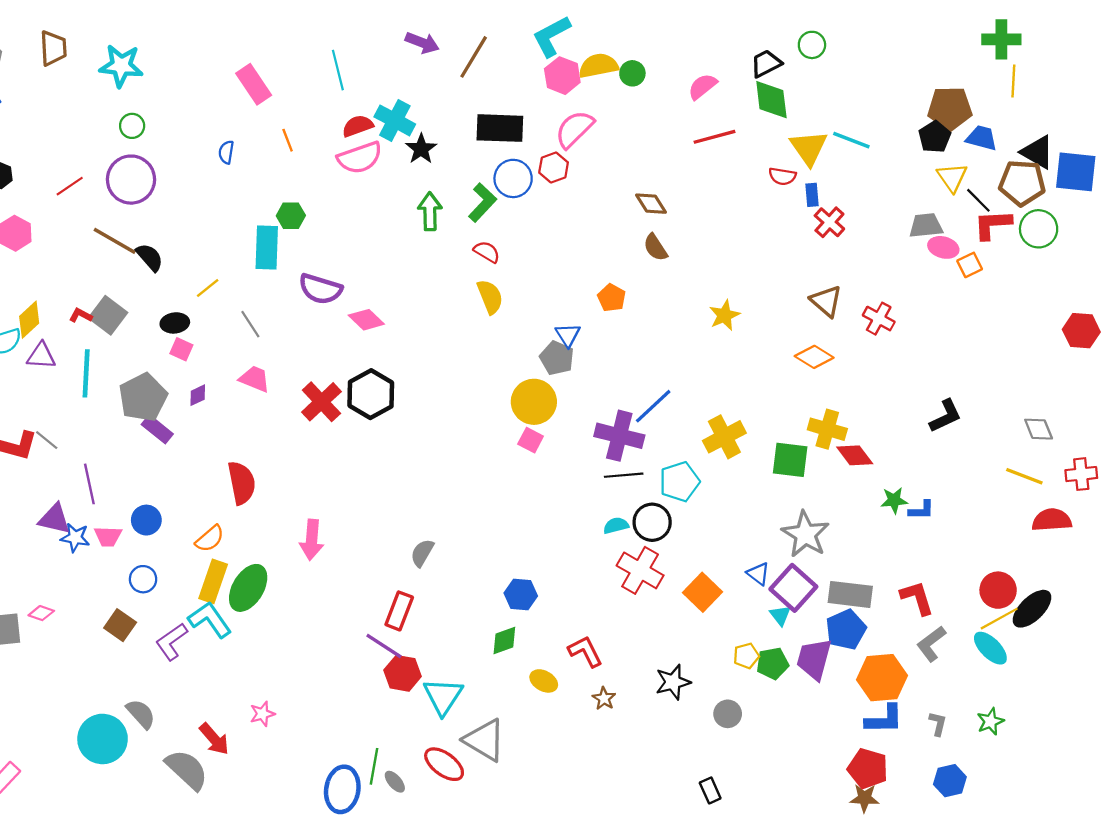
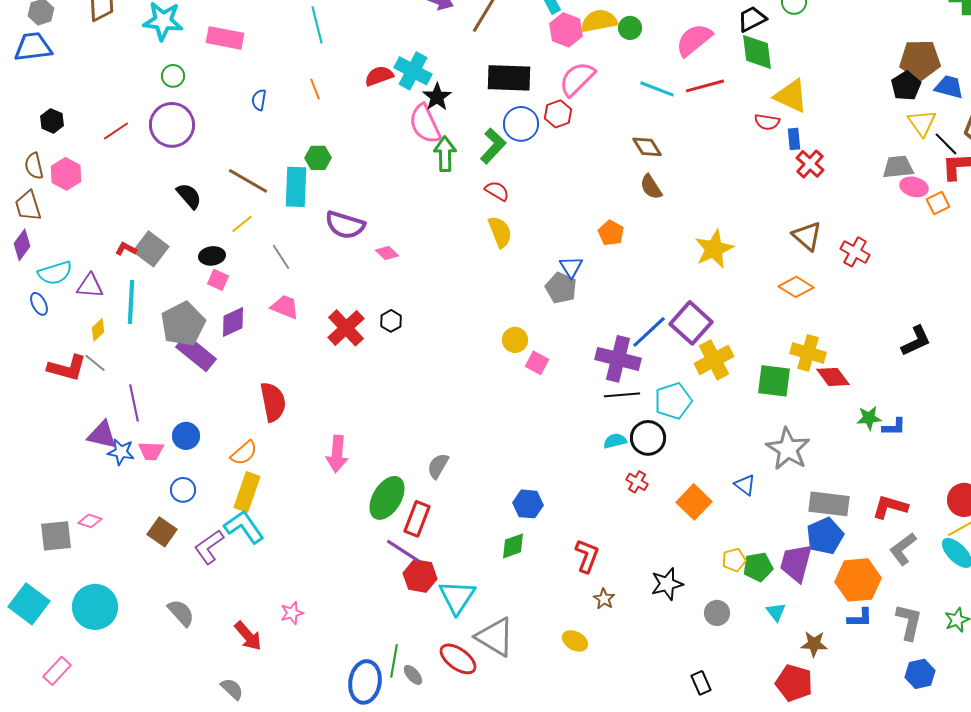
cyan line: (338, 70) -> (317, 25), moved
pink rectangle: (254, 84) -> (225, 38), moved, turned -45
pink semicircle: (702, 86) -> (694, 40), size x1.4
cyan line: (851, 140) -> (657, 89), moved
yellow triangle: (809, 148) -> (791, 96), turned -30
pink semicircle: (360, 158) -> (425, 124), moved, turned 84
brown line: (115, 241) -> (248, 181), moved
yellow star: (724, 315) -> (714, 249), size x1.4
yellow diamond: (29, 320) -> (98, 330), moved, size x0.7
pink diamond: (366, 320) -> (387, 253), size x0.7
black hexagon: (371, 394) -> (391, 321), size x0.5
purple diamond: (198, 395) -> (233, 322), size x1.5
yellow circle: (534, 402) -> (515, 340), moved, size x0.6
purple rectangle: (157, 429) -> (196, 353), size x1.4
red cross: (640, 570) -> (637, 482), size x0.5
green ellipse: (248, 588) -> (387, 498), moved
purple square: (793, 588) -> (691, 323), moved
red L-shape: (917, 598) -> (890, 507), turned -57
cyan triangle: (780, 615) -> (776, 612), moved
red L-shape: (585, 651) -> (587, 556), turned 48
yellow ellipse: (544, 681) -> (575, 641), moved
blue L-shape: (884, 719) -> (860, 618), size x0.7
gray L-shape: (938, 724) -> (909, 622), size x1.6
cyan circle: (103, 739) -> (95, 607), moved
red pentagon: (868, 769) -> (794, 683), moved
gray semicircle: (187, 770) -> (232, 689), moved, size x0.6
brown star: (865, 798) -> (814, 644), moved

